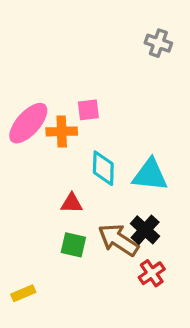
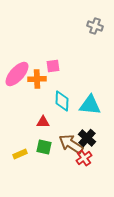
red cross: (152, 273) -> (84, 158), moved
yellow rectangle: (23, 293) -> (20, 154), moved

